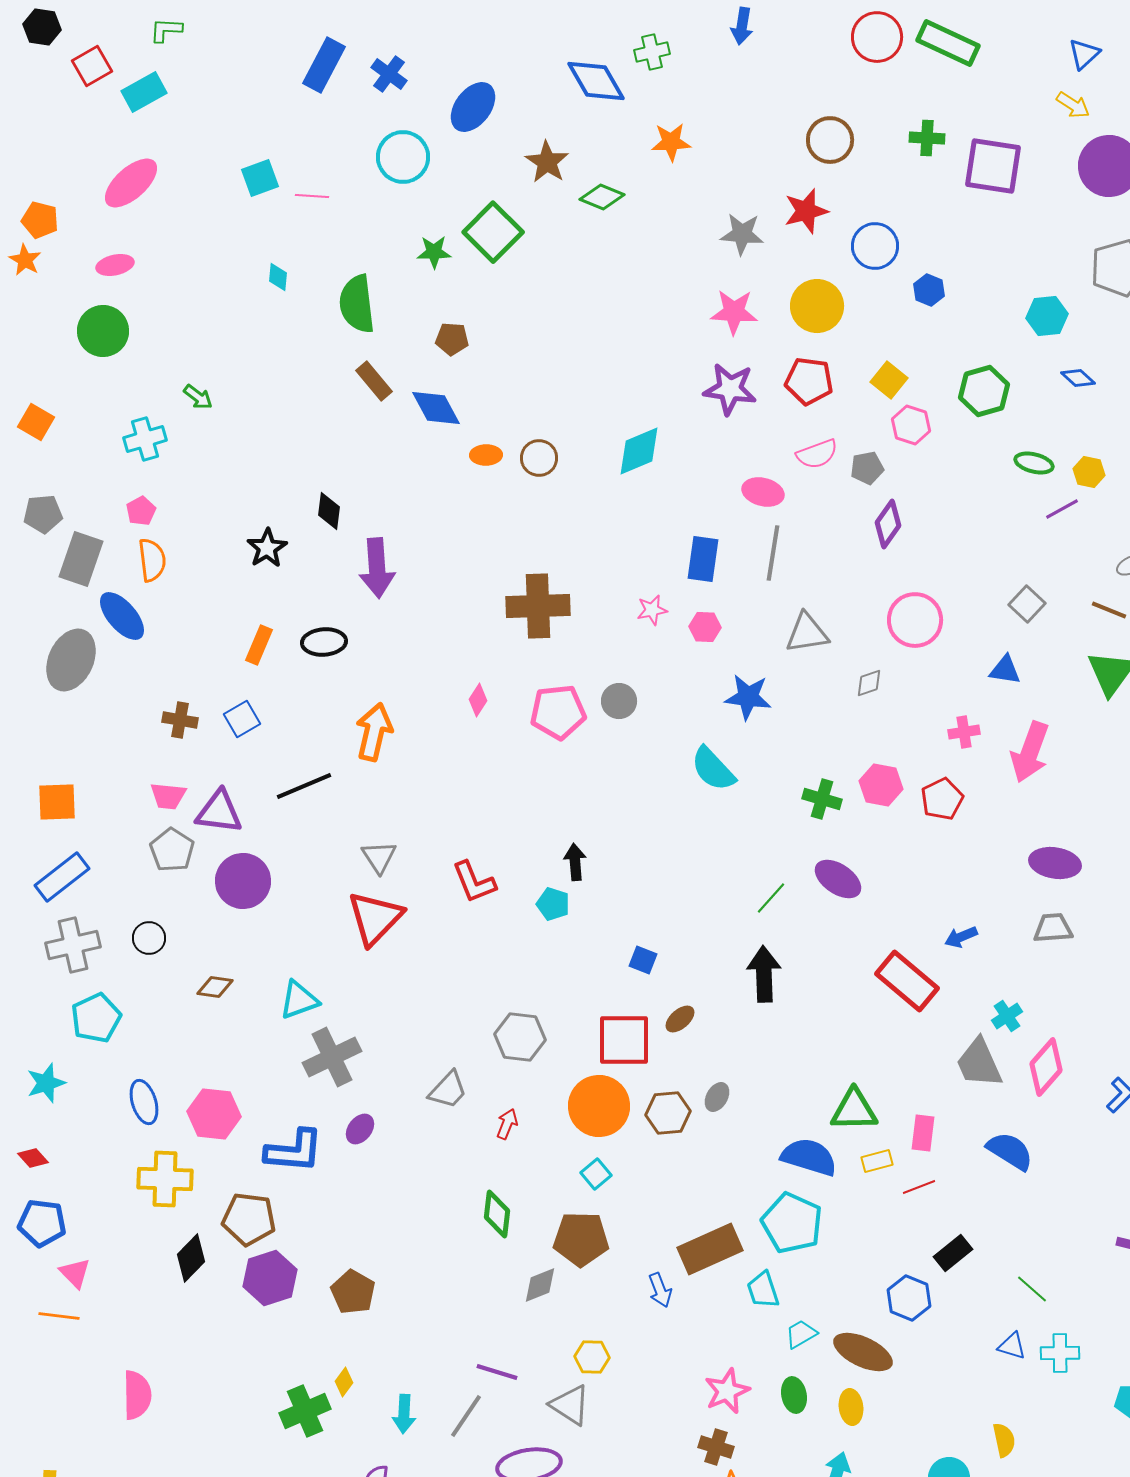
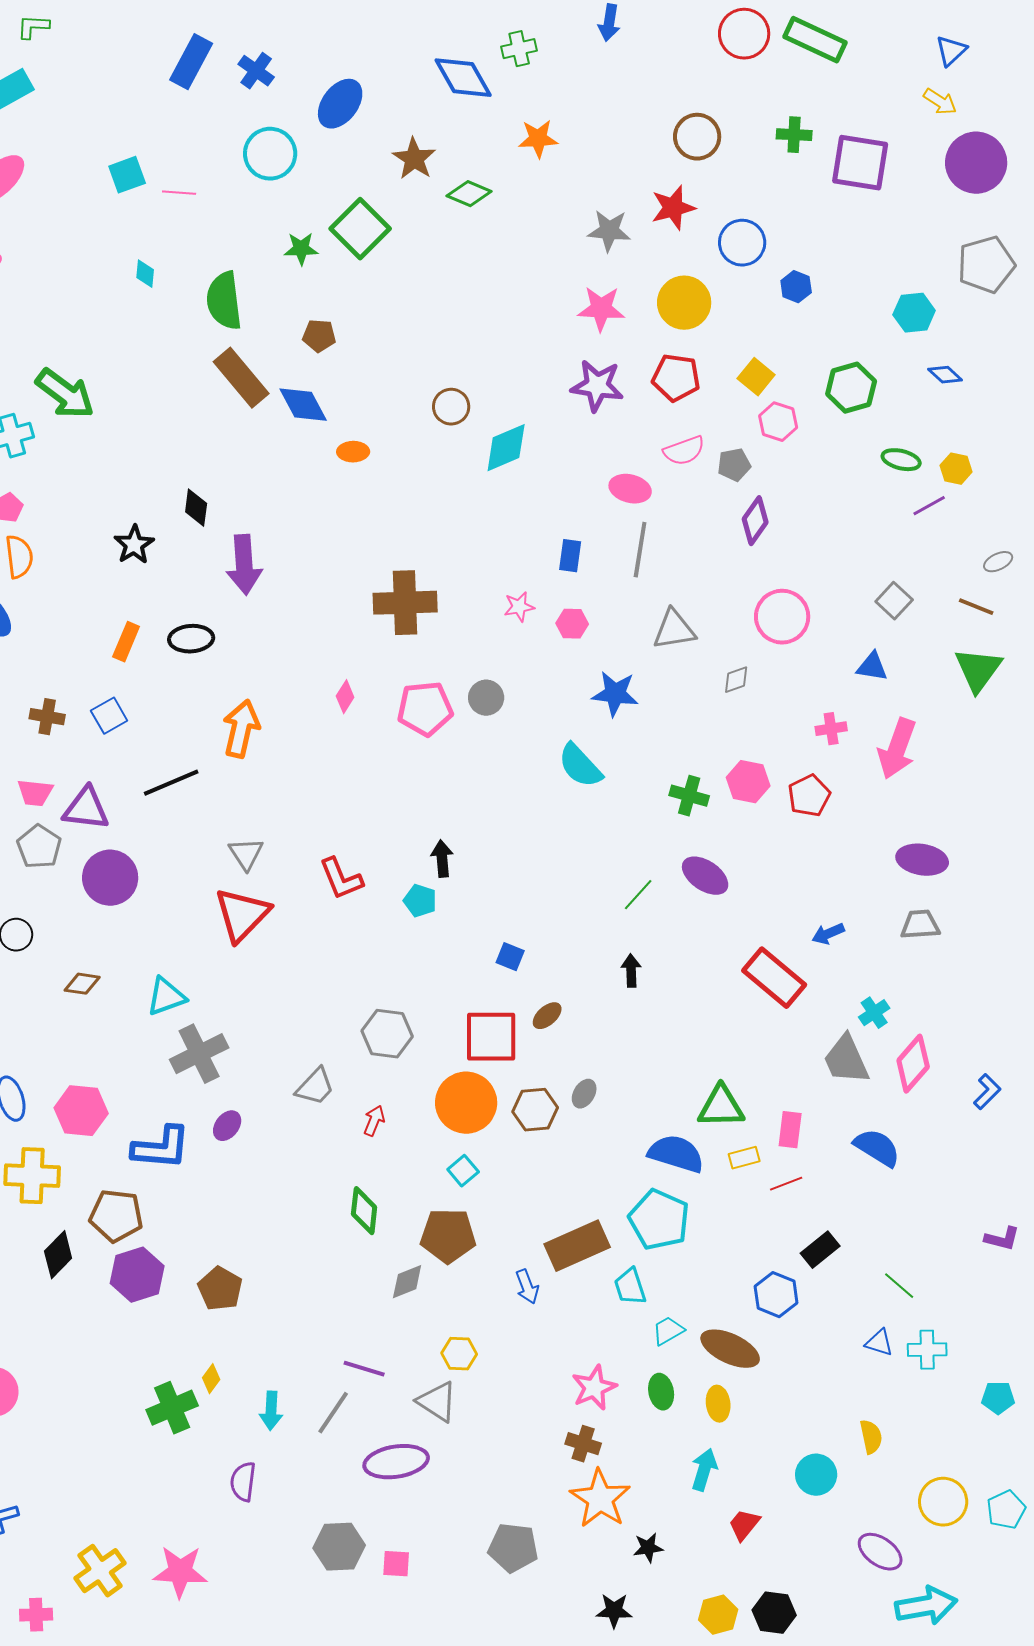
brown rectangle: (374, 381) -> (241, 378), size x1.5
green arrow: (198, 397) -> (65, 394), size x2.0
brown circle: (539, 458) -> (451, 407), moved
blue rectangle: (703, 559) -> (570, 556), size x0.7
black arrow: (764, 974) -> (631, 971), size x0.6

